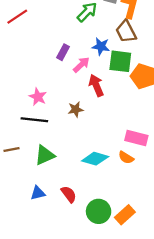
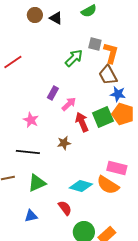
blue star: (101, 46) -> (118, 94), moved
green square: (120, 61) -> (103, 117), moved, turned -30
pink star: (38, 97) -> (31, 120), moved
orange semicircle: (126, 158) -> (108, 185), size x1.6
red semicircle: (69, 194) -> (65, 208), moved

